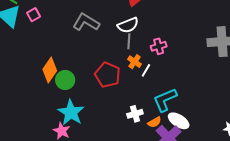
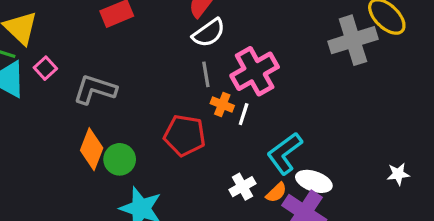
gray L-shape: (86, 22) -> (95, 89), moved
white semicircle: (128, 25) -> (209, 33), moved
pink cross: (159, 46) -> (255, 71), size x1.8

